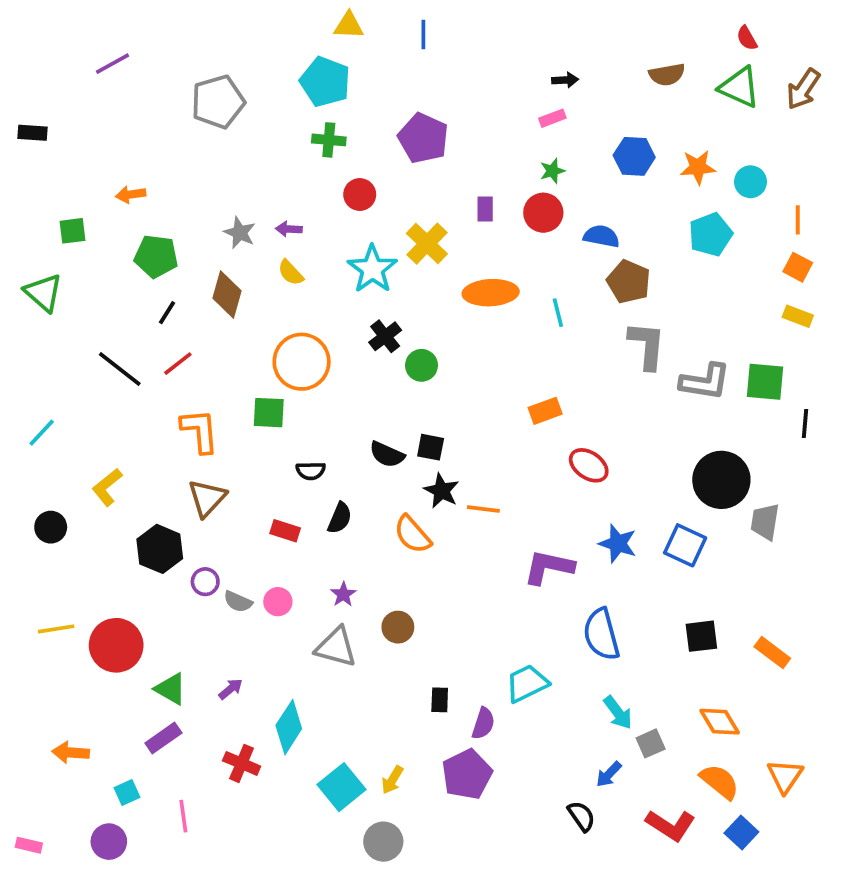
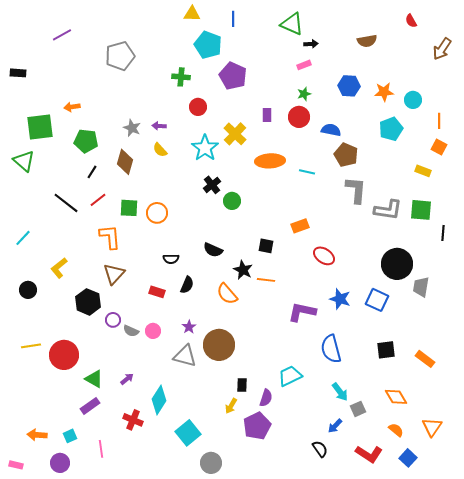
cyan pentagon: (325, 82) -> (208, 45), moved
green triangle: (740, 87) -> (292, 24), moved
green square: (73, 231) -> (40, 127), size x1.8
cyan line: (558, 313) -> (307, 172), turned -63
yellow rectangle: (798, 316) -> (423, 171), moved
orange circle: (302, 362) -> (157, 213), moved, size x0.7
green square: (269, 413) -> (129, 208), moved
black square: (431, 447) -> (266, 246), moved
brown circle: (398, 627) -> (219, 345), size x1.8
orange arrow: (71, 753) -> (37, 435), moved
yellow arrow: (392, 780) -> (231, 406), moved
orange semicircle: (720, 782) -> (396, 430), size x0.7

